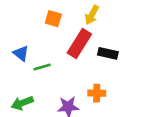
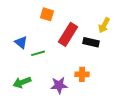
yellow arrow: (92, 15) -> (104, 25), moved

